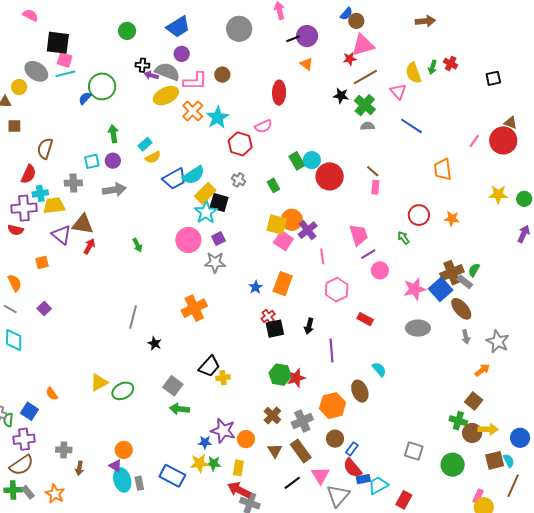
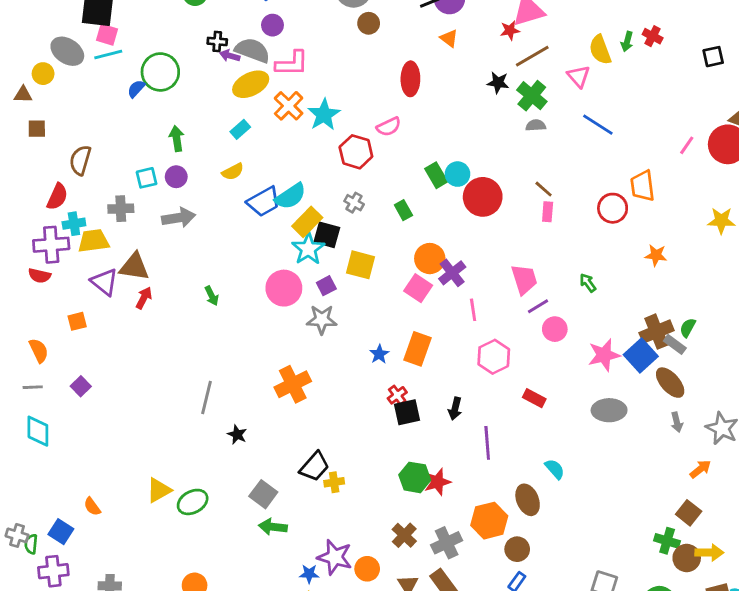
brown circle: (222, 75) -> (369, 23), moved
cyan rectangle: (145, 144) -> (240, 129), moved
red circle: (419, 215) -> (613, 208), moved
yellow square: (277, 225) -> (360, 265), moved
gray line: (10, 309) -> (33, 387), turned -32
brown circle: (335, 439) -> (517, 549), moved

